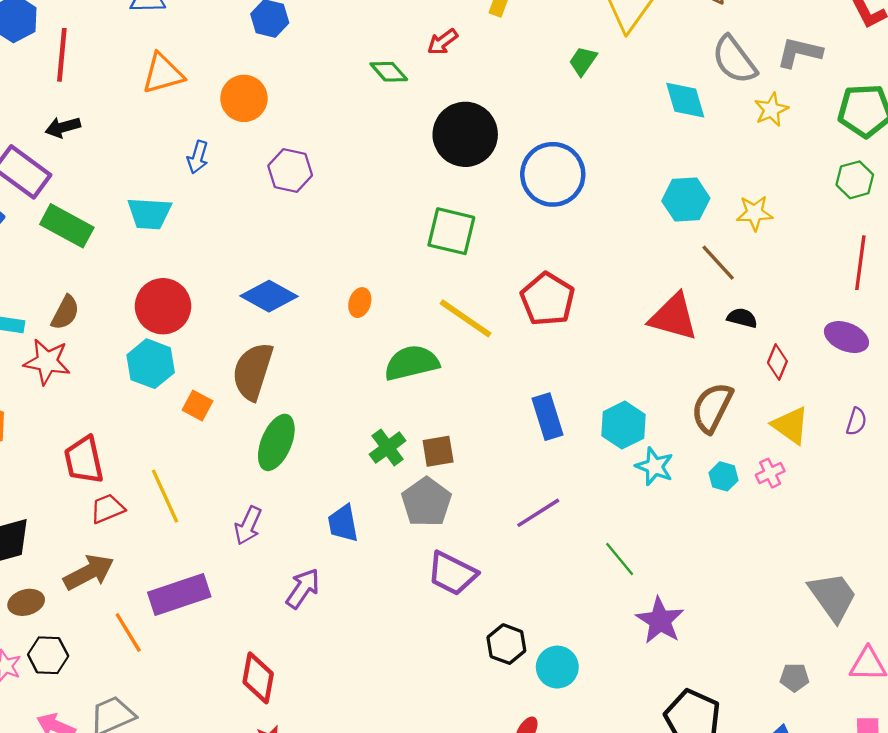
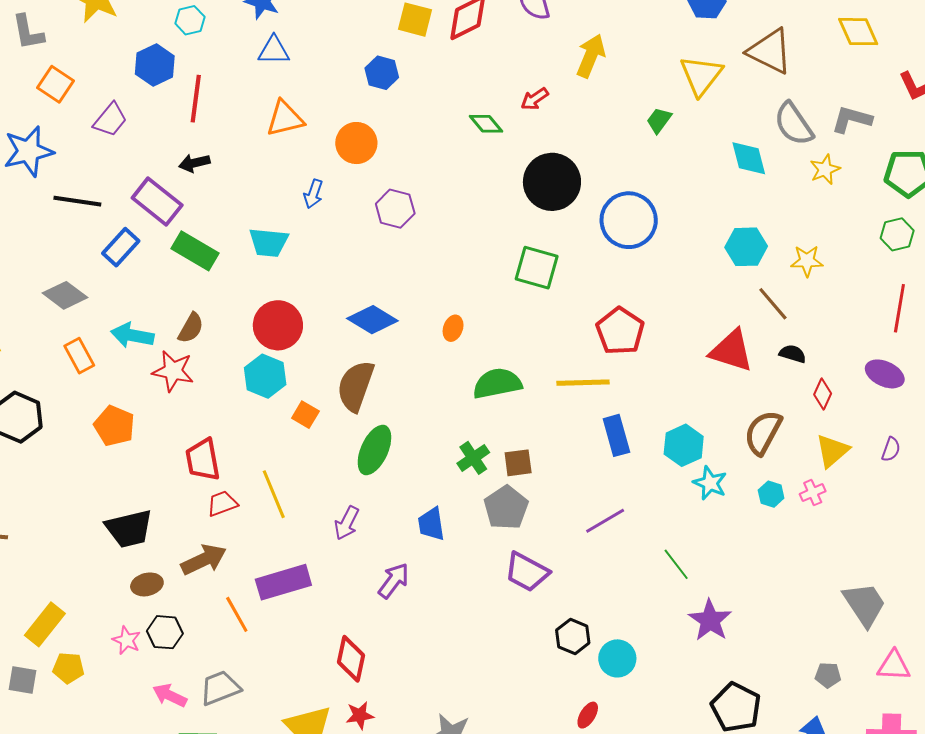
yellow line: (466, 318) -> (583, 383), moved, turned -38
yellow triangle: (791, 425) -> (832, 451), turned 42

